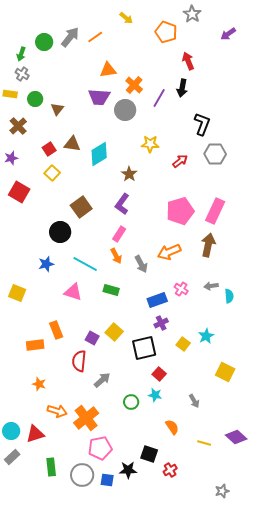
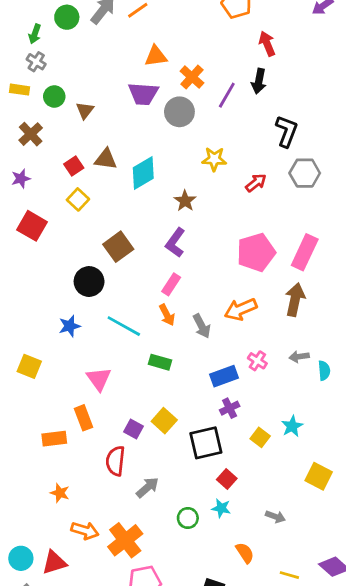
pink triangle: (73, 292) -> (99, 379), moved, turned 36
gray arrow: (194, 401) -> (275, 517), turned -40

